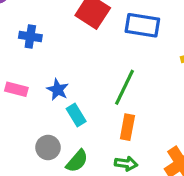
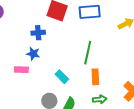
blue cross: (30, 36) -> (38, 33), moved
blue star: (58, 90) -> (33, 54), moved

